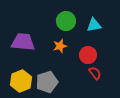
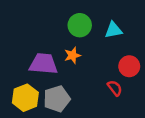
purple trapezoid: (23, 42) -> (43, 64), moved
red circle: (88, 55) -> (129, 66), moved

